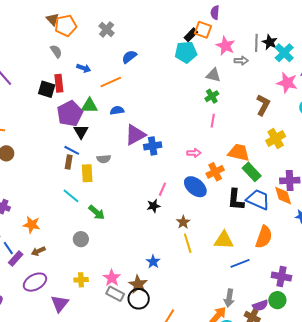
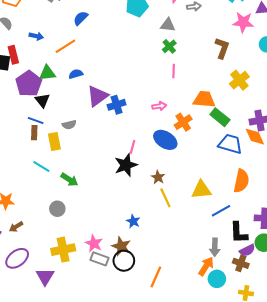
black L-shape: (236, 200) -> (239, 233), moved
black star: (153, 206) -> (126, 165), size x1.6
yellow cross: (81, 280) -> (63, 250), size x1.6

